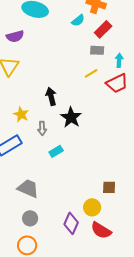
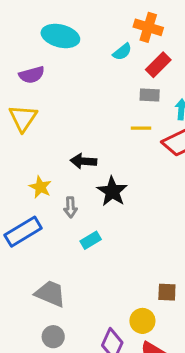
yellow line: (91, 73) -> (141, 128), turned 32
black arrow: (51, 96) -> (83, 161), turned -72

